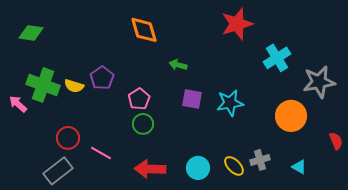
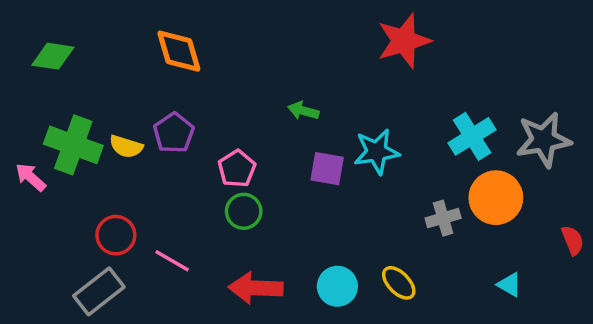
orange diamond: (144, 30) -> (179, 51), moved
cyan cross: (277, 58) -> (472, 136), moved
cyan star: (230, 103) -> (377, 152), moved
gray cross: (260, 160) -> (443, 218), moved

